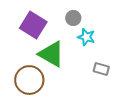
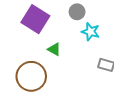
green triangle: (51, 54) -> (54, 49), size x0.5

